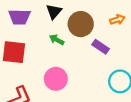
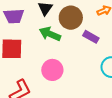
green arrow: (57, 40) -> (50, 34), size x1.5

